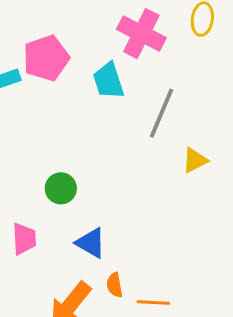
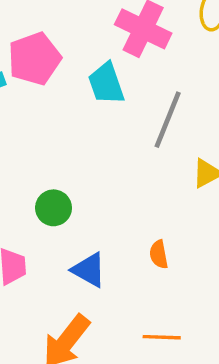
orange semicircle: (115, 285) -> (159, 254), moved

